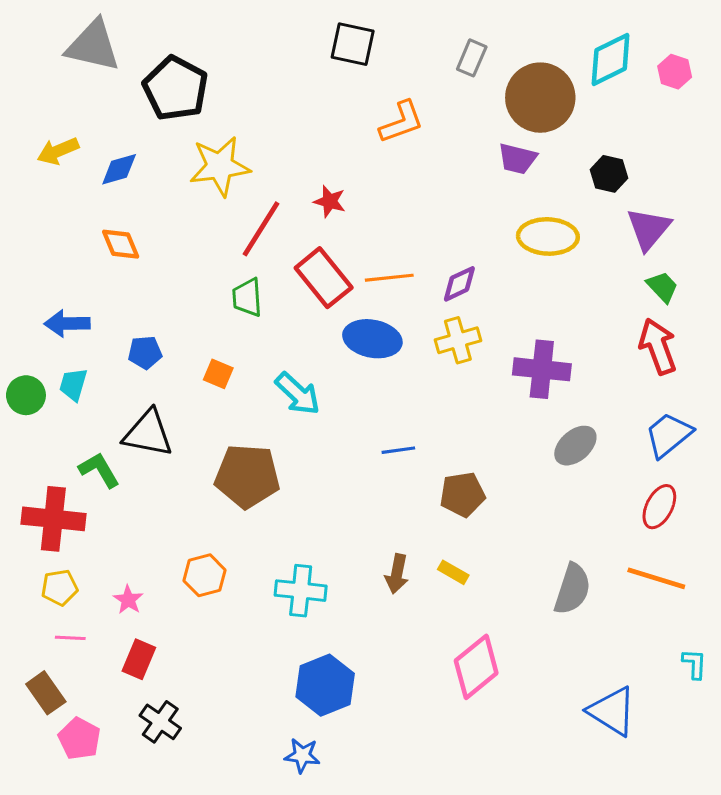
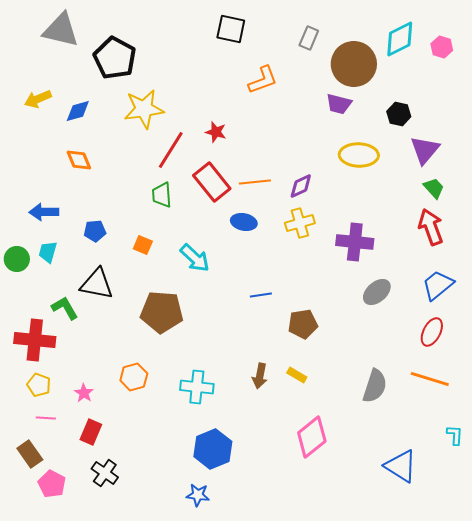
blue ellipse: (372, 339) -> (244, 222), size x0.7
yellow pentagon: (60, 588) -> (39, 385), turned 30

